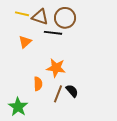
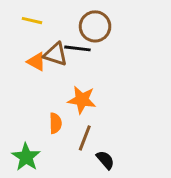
brown triangle: (40, 17) -> (55, 54), moved
orange triangle: (25, 42) -> (36, 62), turned -48
black semicircle: (72, 91) -> (105, 160), moved

